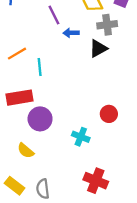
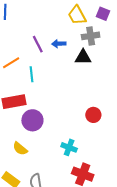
purple line: (54, 15) -> (38, 44), moved
black triangle: (98, 49) -> (83, 57), turned 30
cyan cross: (81, 137) -> (69, 147), moved

